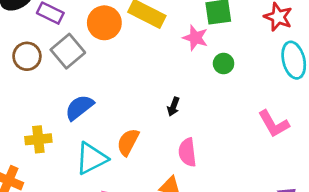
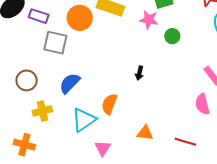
gray square: (68, 51) -> (55, 43), turned -30
brown circle: (27, 56) -> (27, 80), moved
pink semicircle: (187, 152) -> (202, 104), moved

